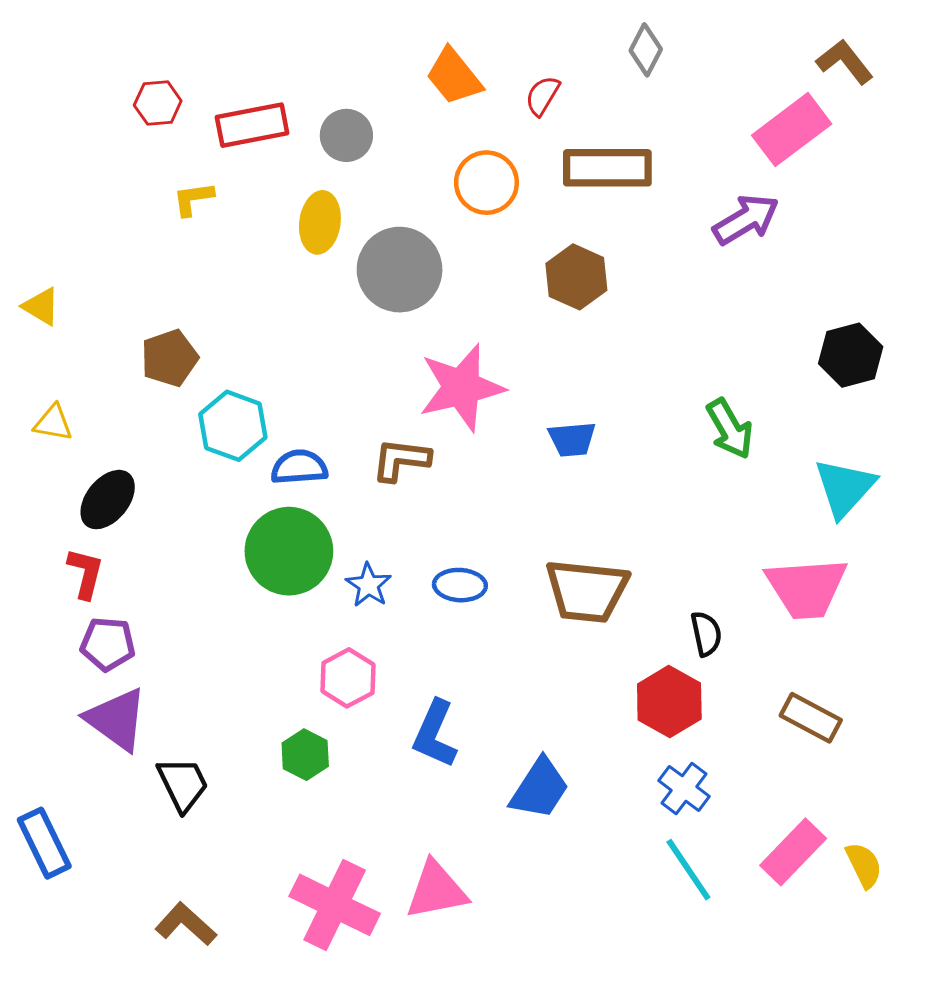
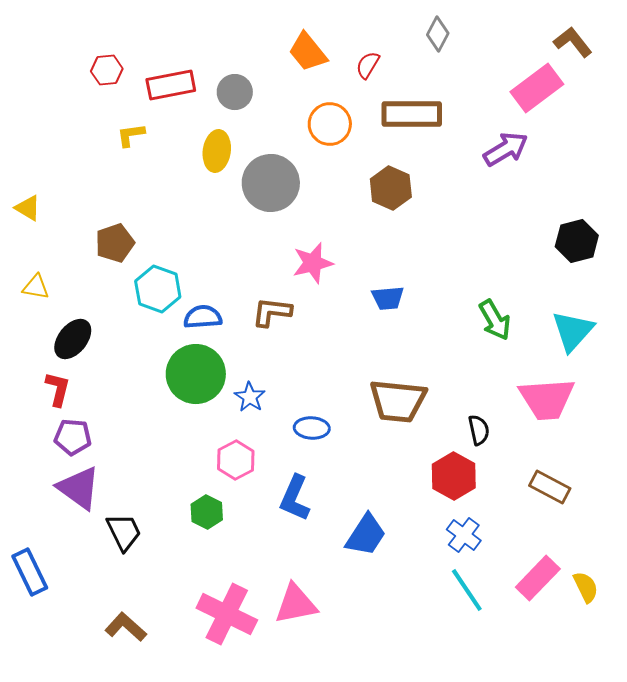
pink star: (461, 388) -> (313, 263), size x0.7
green arrow: (730, 429) -> (495, 320), moved
blue ellipse: (460, 585) -> (312, 428), moved

